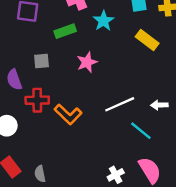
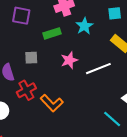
red cross: (37, 100) -> (26, 90), turned -30
white line: (120, 104) -> (98, 69), moved

